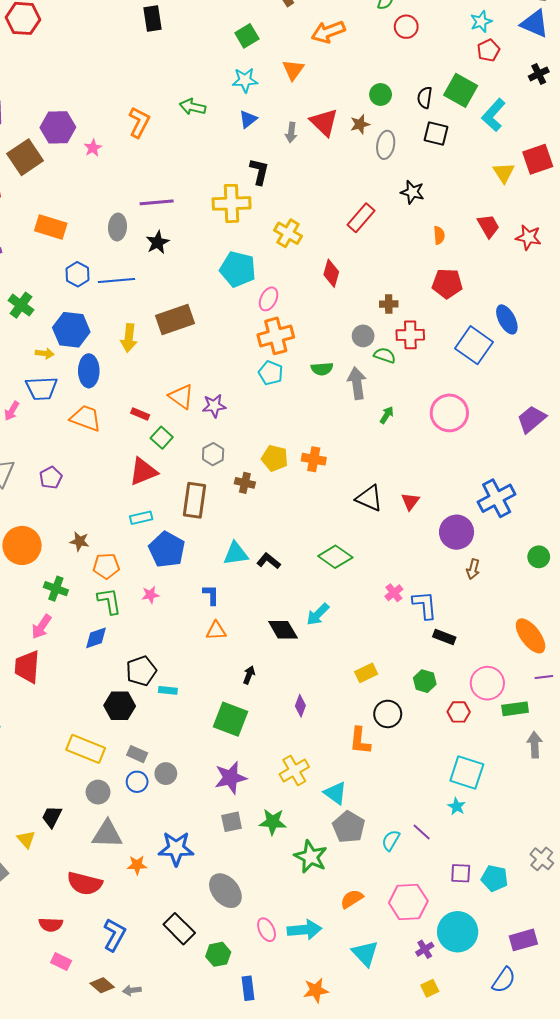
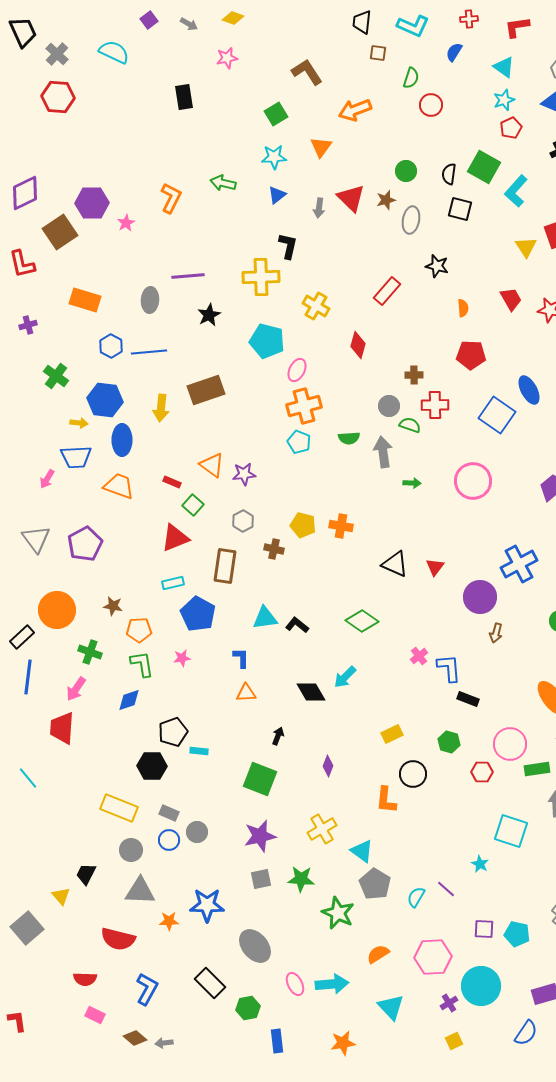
black star: (158, 242) -> (209, 315), moved
green arrow: (387, 415) -> (412, 483), turned 60
purple pentagon: (51, 478) -> (85, 544), size x1.6
cyan square: (467, 773) -> (511, 831), moved

